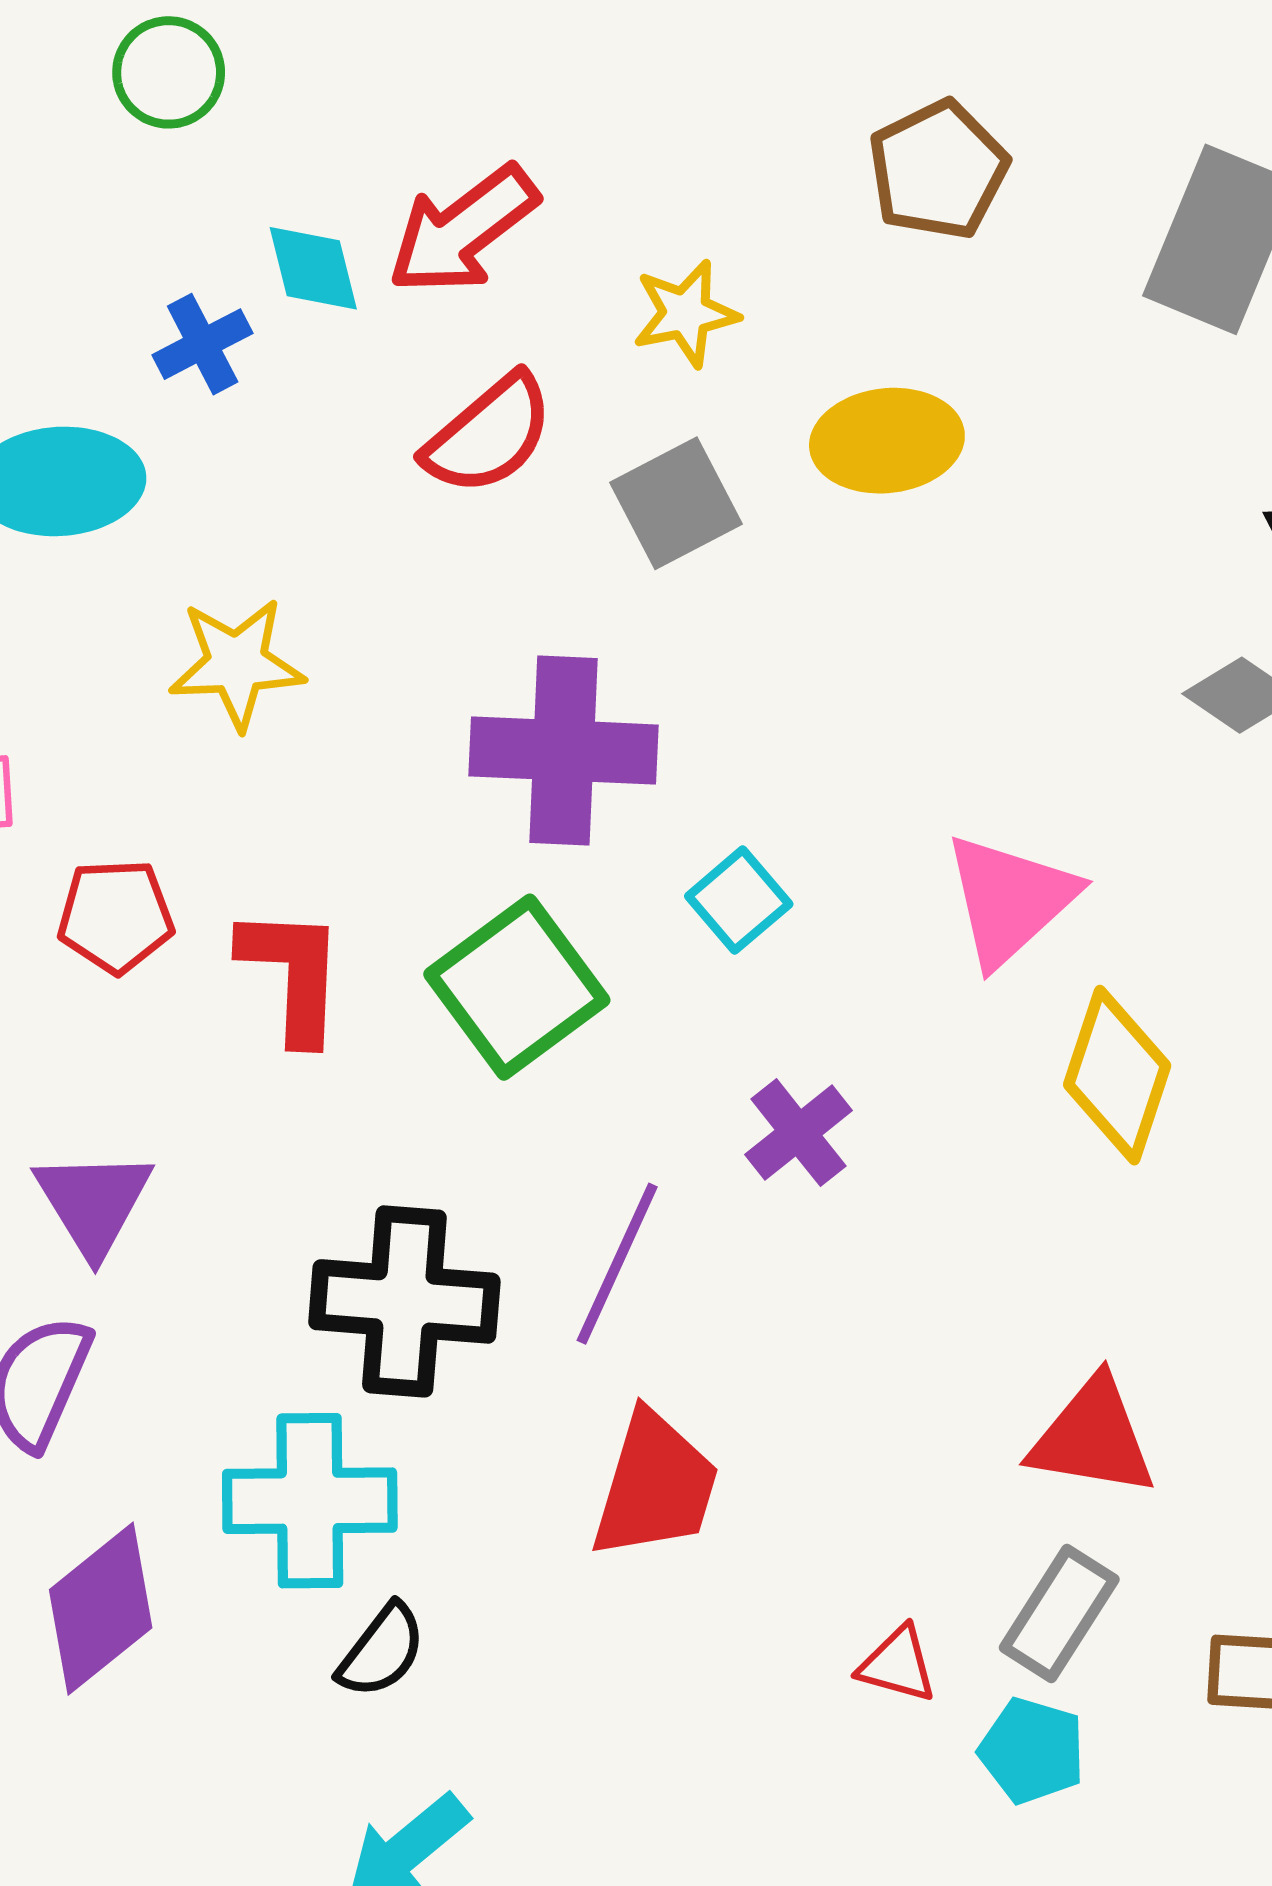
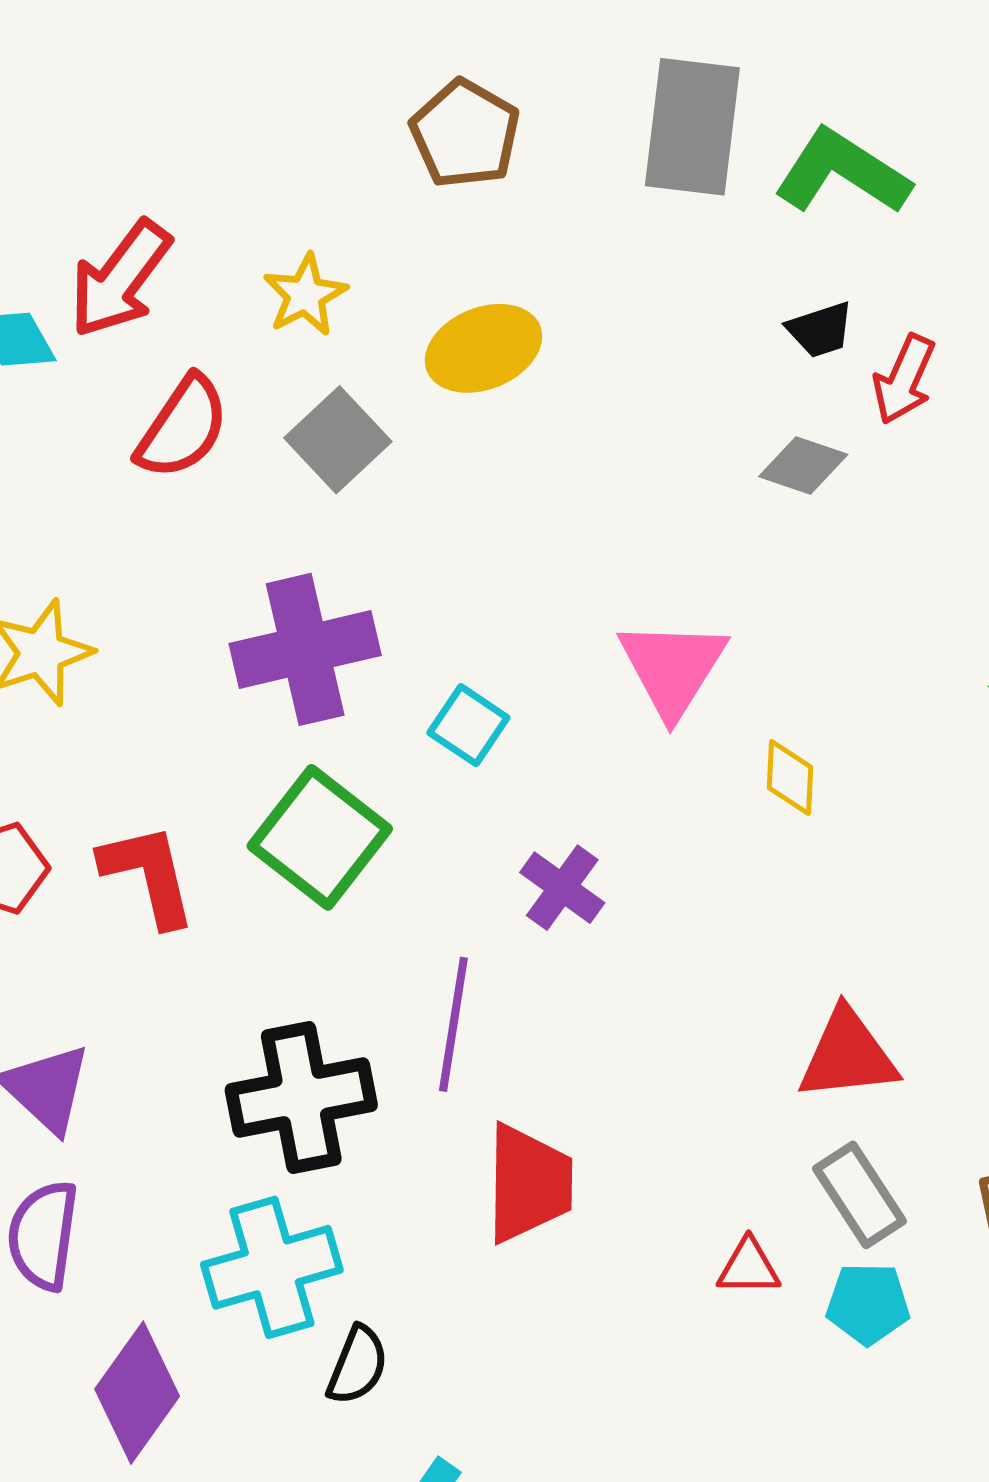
yellow diamond: (1117, 1075) -> (790, 777), size x0.6
gray rectangle: (1059, 1614) -> (860, 1195), turned -50

